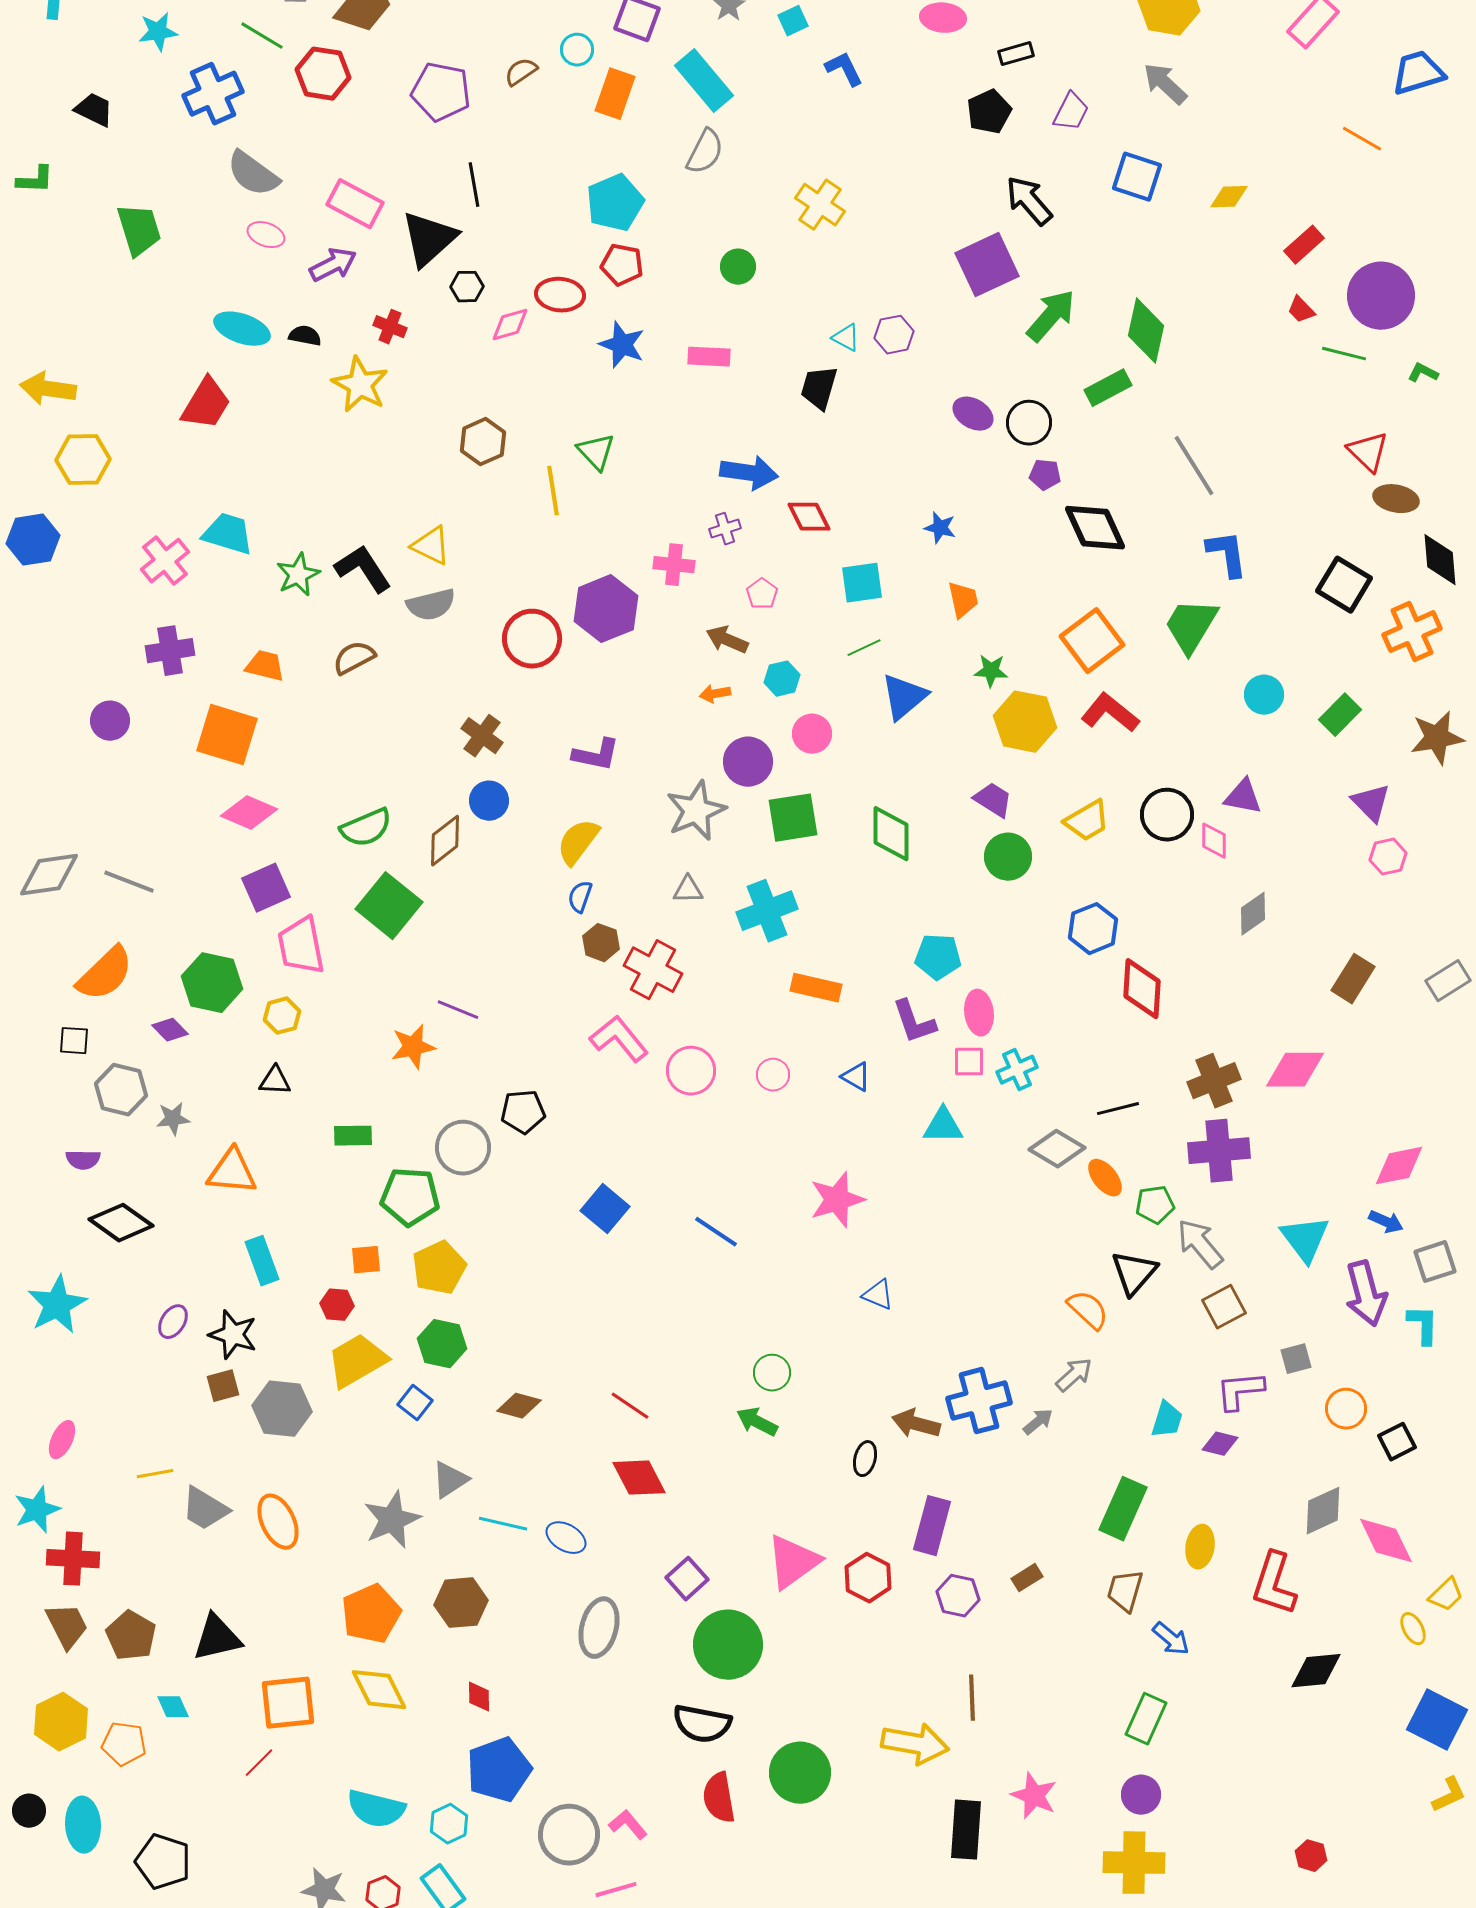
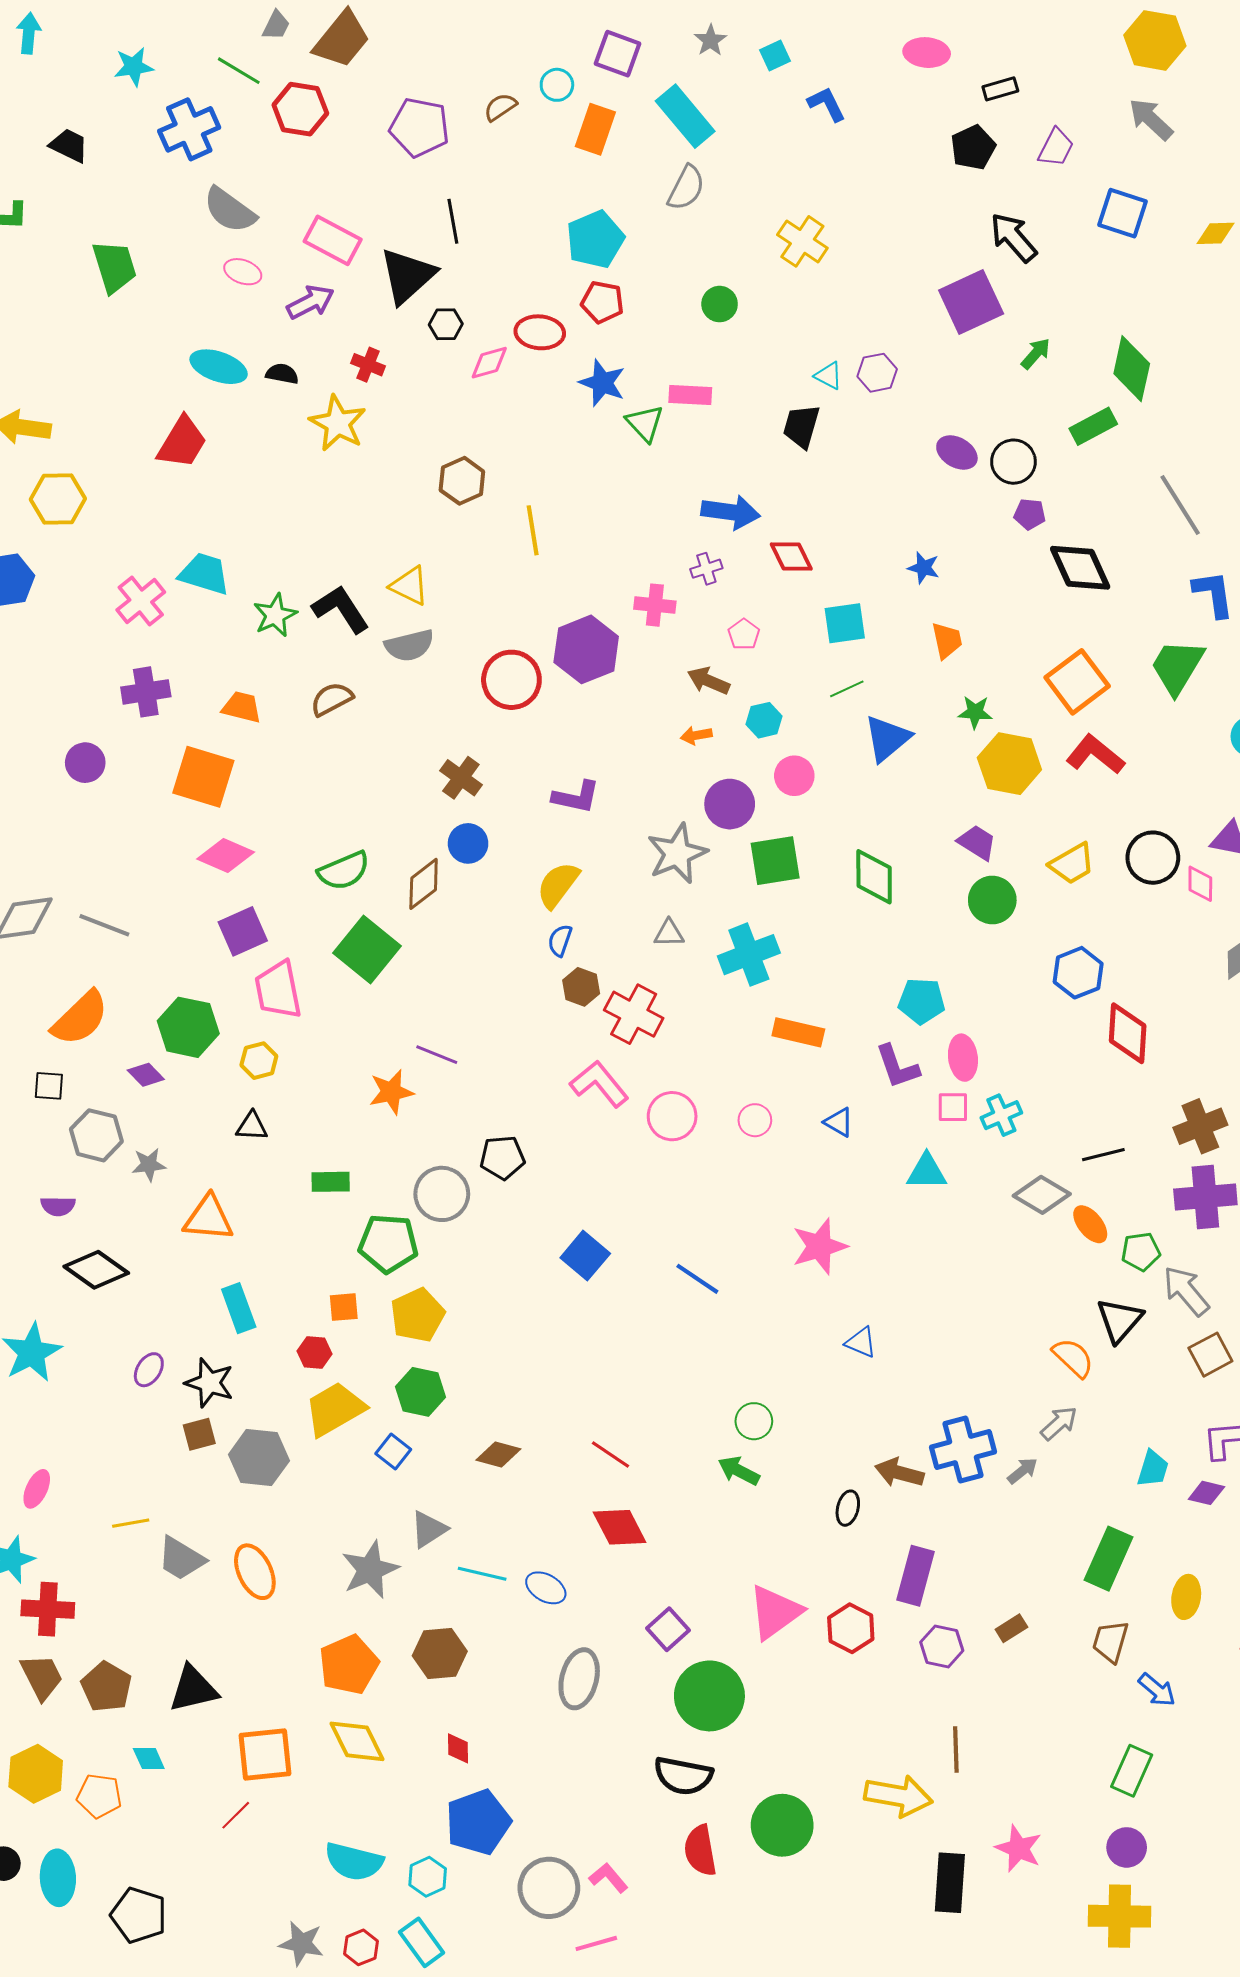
green arrow: (1051, 316) -> (1036, 354), size x0.6
green triangle: (596, 452) -> (645, 423), moved

